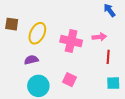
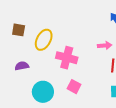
pink cross: (71, 41) -> (67, 58), moved
purple semicircle: (31, 60) -> (22, 66), moved

